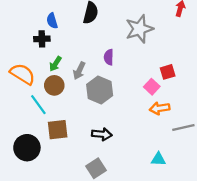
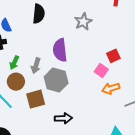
gray star: (139, 29) -> (83, 22), size x0.7
purple semicircle: (109, 57) -> (60, 50), size x1.6
brown square: (58, 130) -> (36, 99), moved

